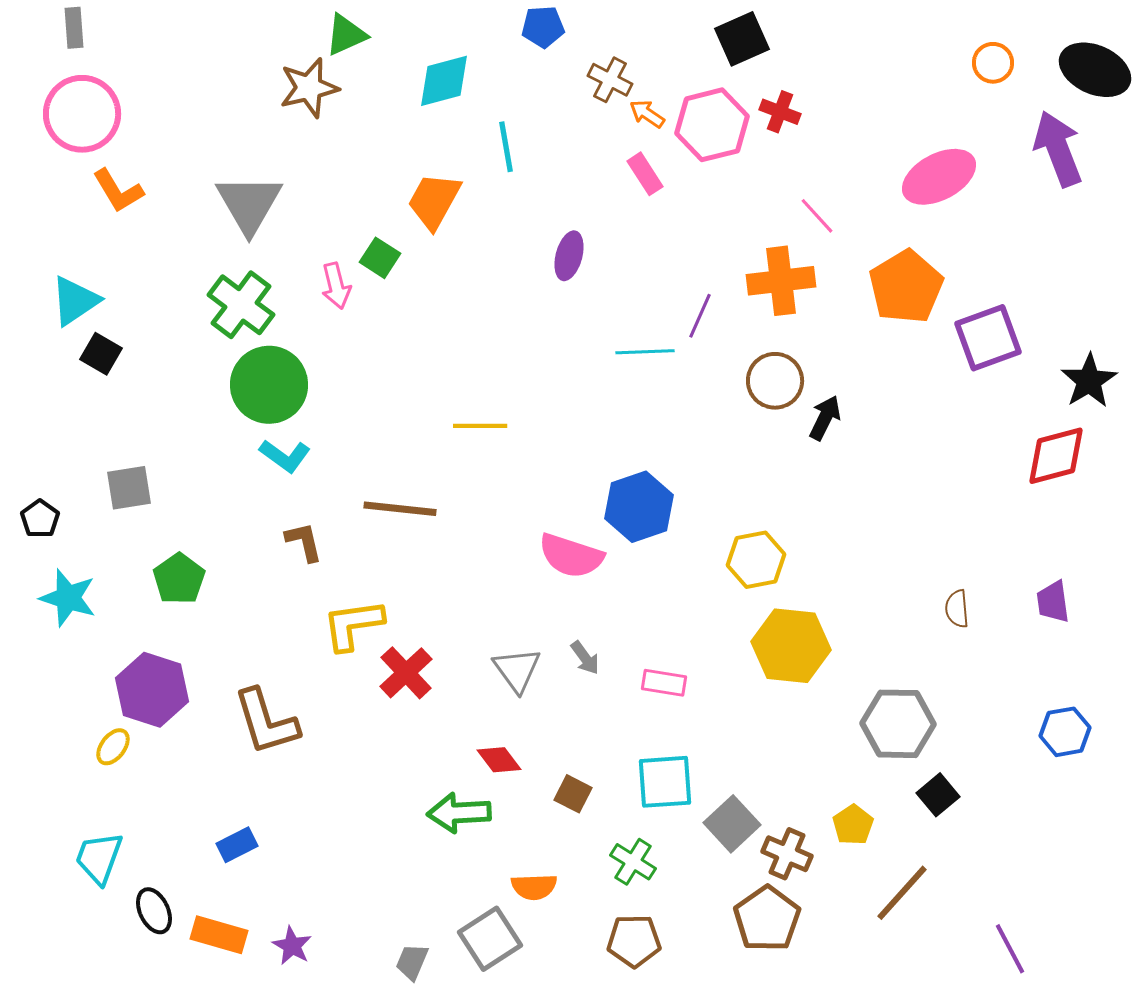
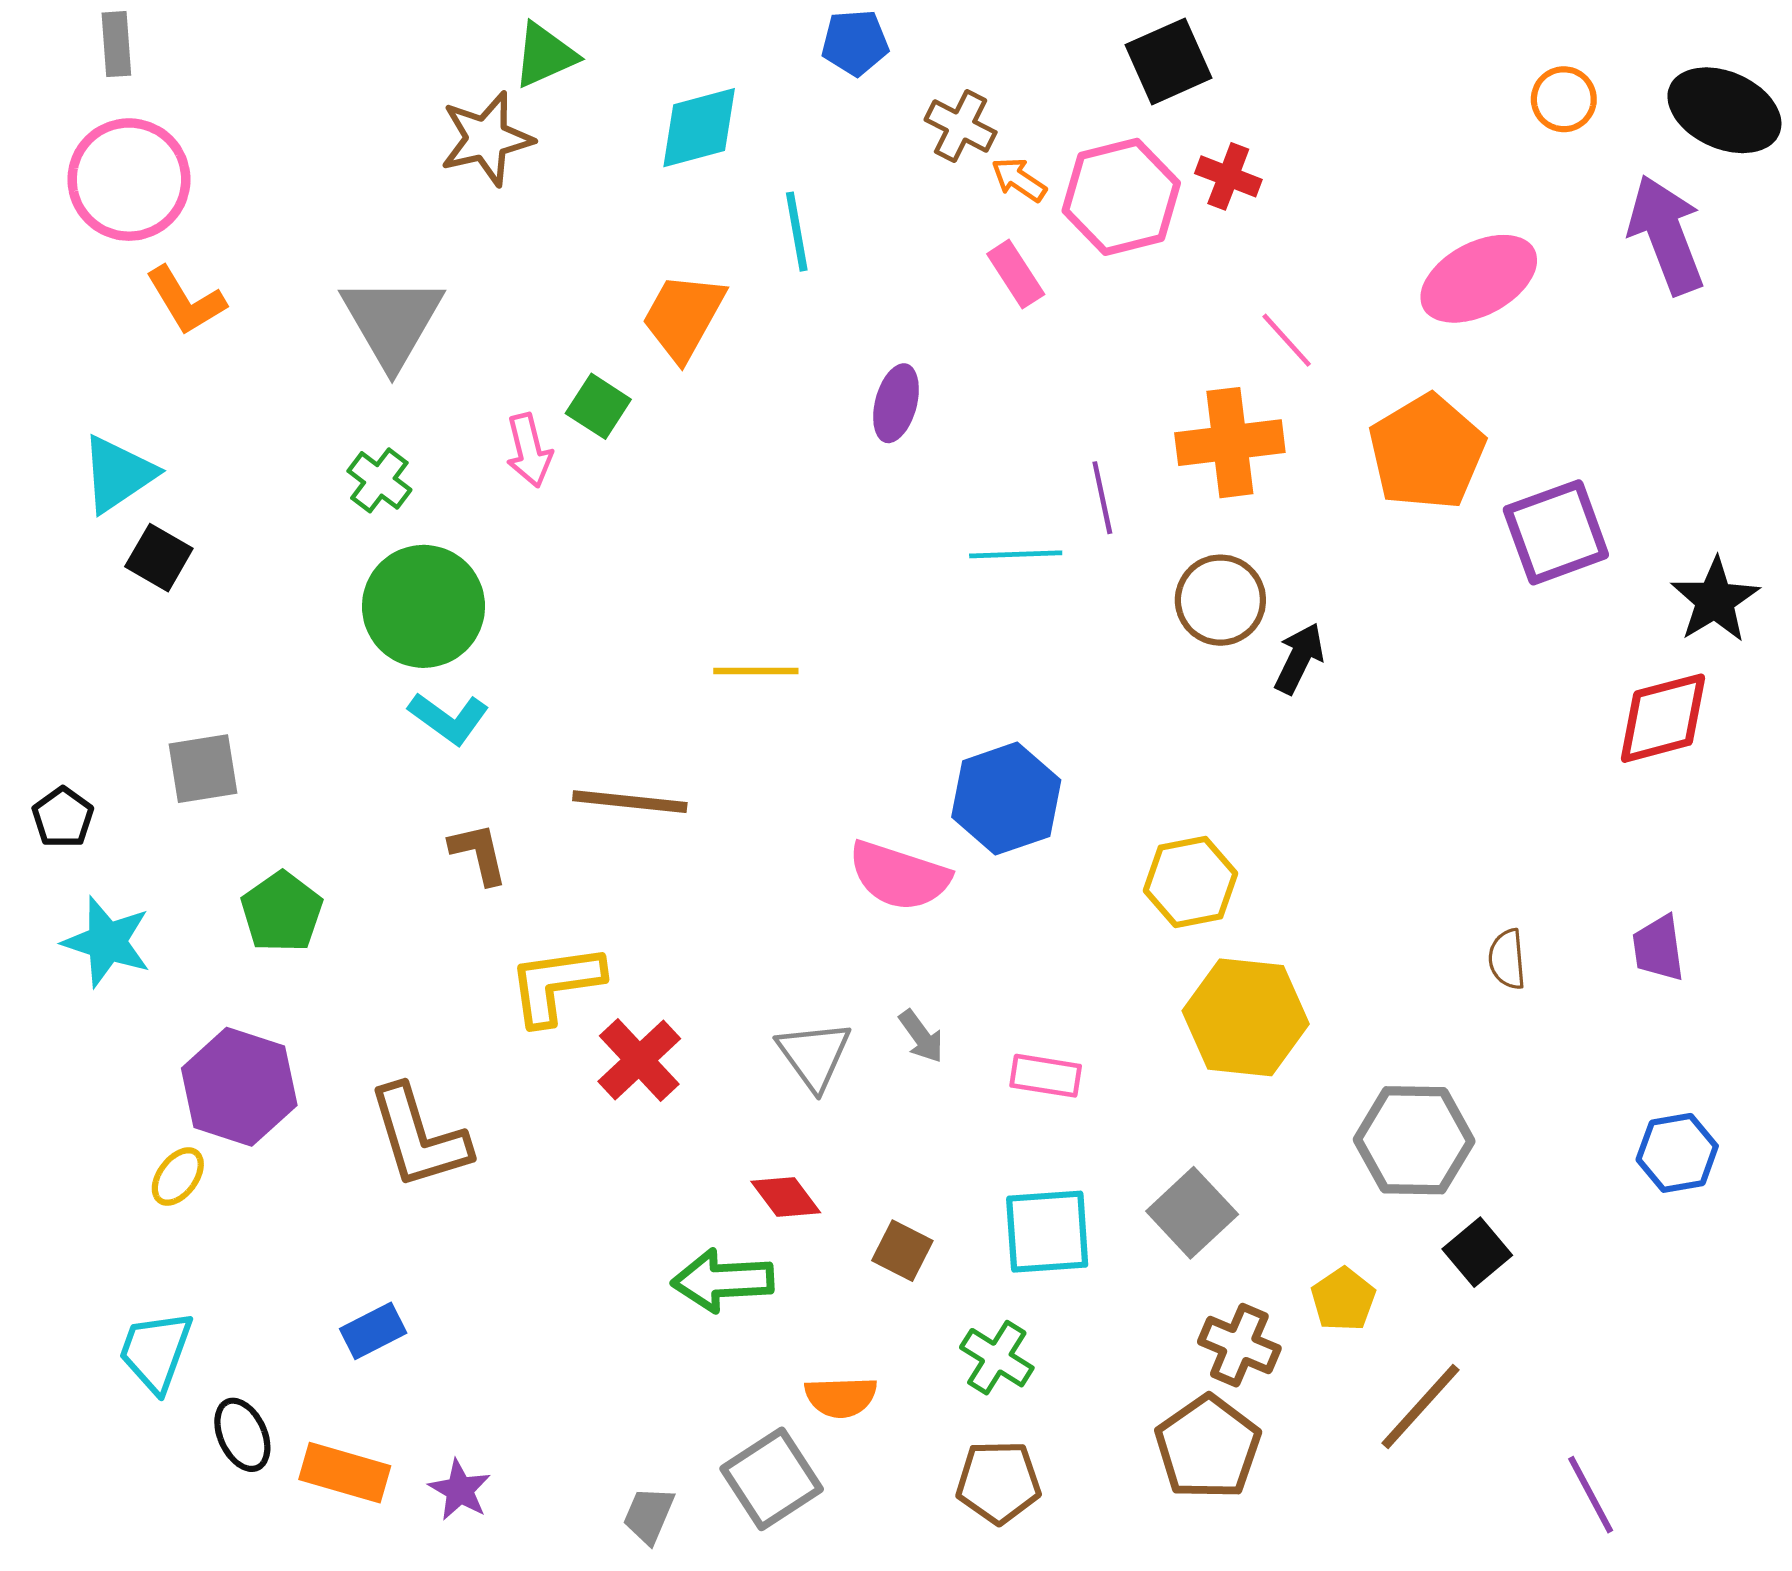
green cross: (241, 305) -> (379, 480), size x0.6
purple line: (700, 316) -> (1102, 498), turned -36
gray square: (732, 824) -> (1192, 1213), moved

